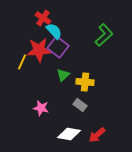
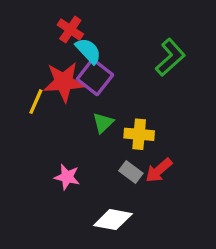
red arrow: (97, 135) -> (159, 170), moved

